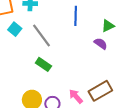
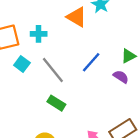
blue line: (76, 16) -> (91, 62), moved, turned 42

